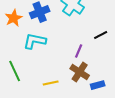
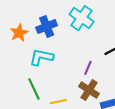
green line: (15, 71) -> (34, 89), moved

